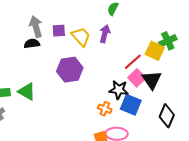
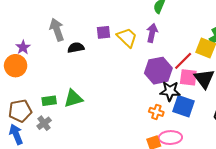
gray arrow: (36, 27) -> (57, 30), moved
purple hexagon: (70, 70) -> (158, 71), moved
pink square: (137, 78) -> (188, 77), turned -36
green triangle: (27, 92) -> (73, 98), turned -42

